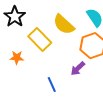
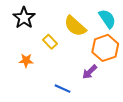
yellow rectangle: (40, 40) -> (50, 42), size x0.6
blue line: (52, 85) -> (63, 89), turned -42

